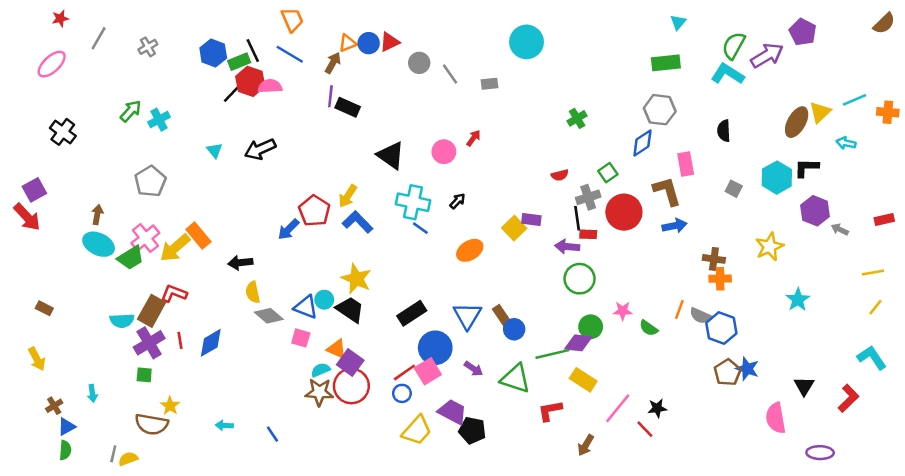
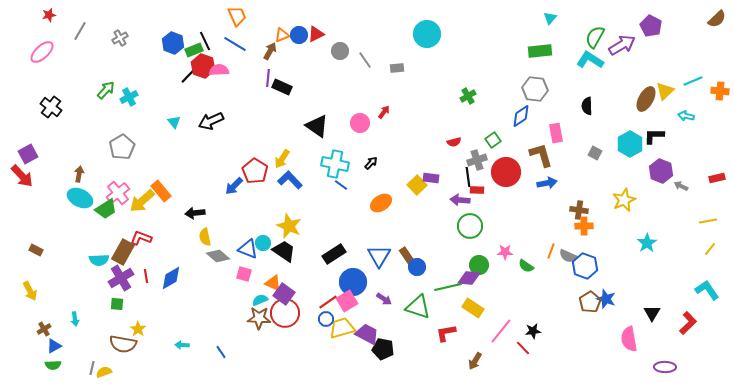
yellow trapezoid: (417, 430) -> (342, 328), moved, turned -148
green semicircle: (65, 450) -> (53, 365), turned 84

